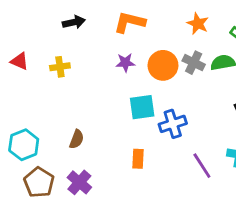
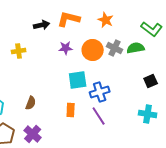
black arrow: (74, 22) -> (42, 25), moved
orange star: (198, 24) -> (106, 20), moved
orange rectangle: (138, 159) -> (71, 110), moved
purple line: (202, 166) -> (99, 116), moved

